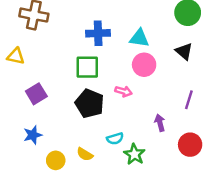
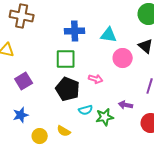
pink circle: (144, 65) -> (123, 58), moved
purple arrow: (160, 123) -> (126, 105), turned -64
cyan semicircle: (115, 139) -> (86, 110), moved
green star: (134, 154) -> (105, 117), moved, turned 30

